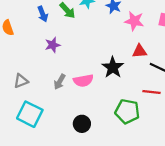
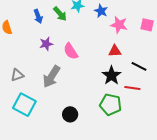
red triangle: (140, 51) -> (115, 51), moved
black star: (113, 67) -> (111, 75), moved
pink semicircle: (83, 81) -> (71, 51), moved, turned 66
gray arrow: (60, 82) -> (51, 77), size x1.6

